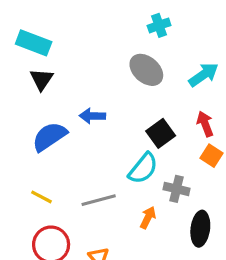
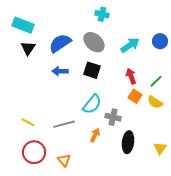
cyan cross: (159, 25) -> (102, 14), turned 32
black square: (161, 133) -> (92, 70), moved, turned -36
blue semicircle: (49, 137) -> (60, 43), moved

